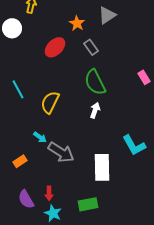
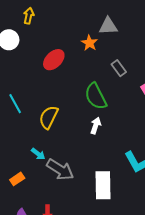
gray triangle: (107, 15) -> (108, 26), turned 30
orange star: (77, 23) -> (89, 43), moved
gray rectangle: (91, 47) -> (119, 68), moved

